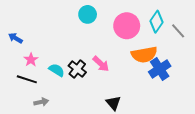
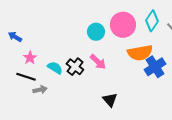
cyan circle: (88, 14) -> (96, 32), moved
gray arrow: (41, 102) -> (40, 90), moved

